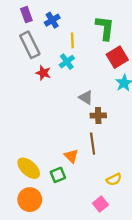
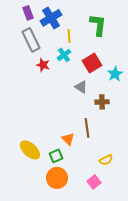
blue cross: (52, 20) -> (51, 18), size x1.5
red square: (117, 57) -> (92, 63), moved
brown cross: (98, 115) -> (102, 102), moved
orange circle: (30, 200) -> (57, 178), moved

